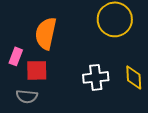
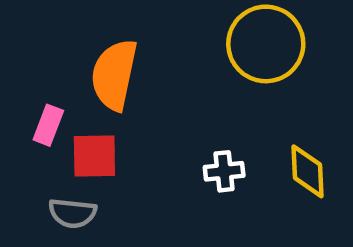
white cross: (96, 77) -> (224, 171), size x0.7

